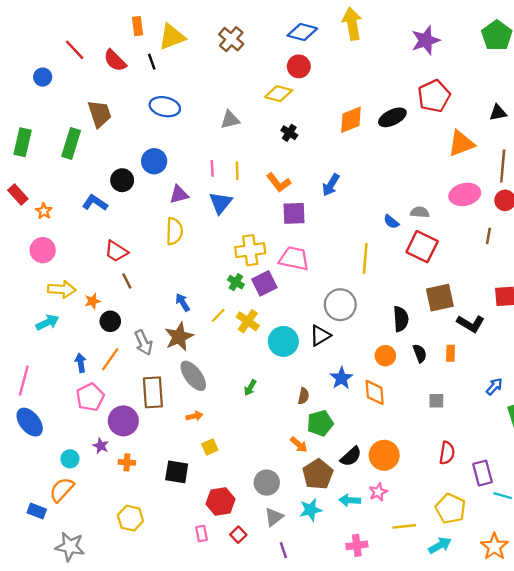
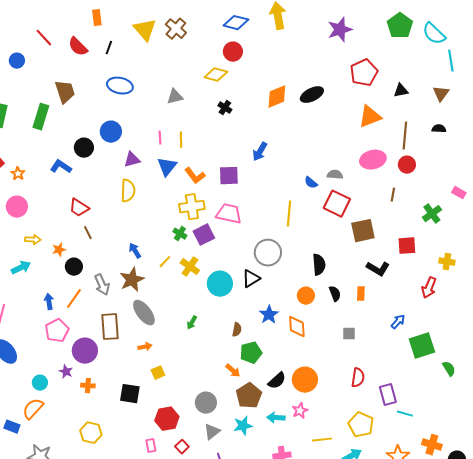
yellow triangle: (172, 37) -> (145, 30), moved, turned -50
black line: (152, 62) -> (109, 48), turned 40
red pentagon: (434, 96) -> (364, 73), moved
orange L-shape: (279, 183) -> (195, 176), moved
yellow arrow: (62, 289) -> (33, 240), size x0.7
brown square: (440, 298) -> (363, 231), moved

